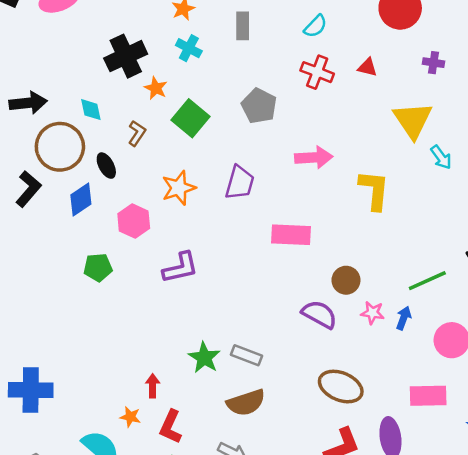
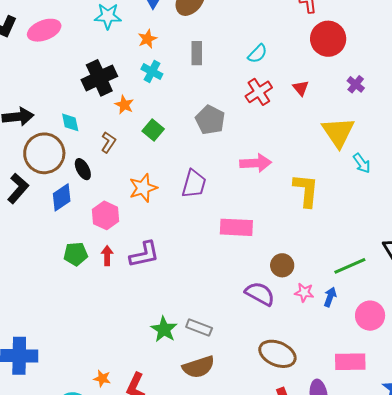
purple cross: (434, 63) -> (356, 84), turned 30
red triangle: (367, 67) -> (301, 88), turned 36
red cross: (317, 72) -> (259, 92), turned 36
green square: (190, 118) -> (153, 130), size x0.7
red arrow: (153, 386) -> (107, 256), moved

